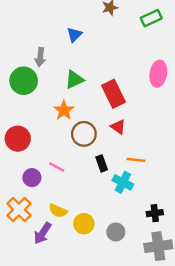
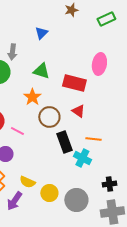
pink ellipse: (158, 74) -> (99, 64), moved
green triangle: (74, 80) -> (41, 71), turned 42
red rectangle: (113, 94) -> (74, 83), turned -50
black rectangle: (102, 163) -> (64, 142), size x1.5
pink line: (57, 167) -> (17, 131), moved
gray circle: (116, 232) -> (76, 200), size x1.5

